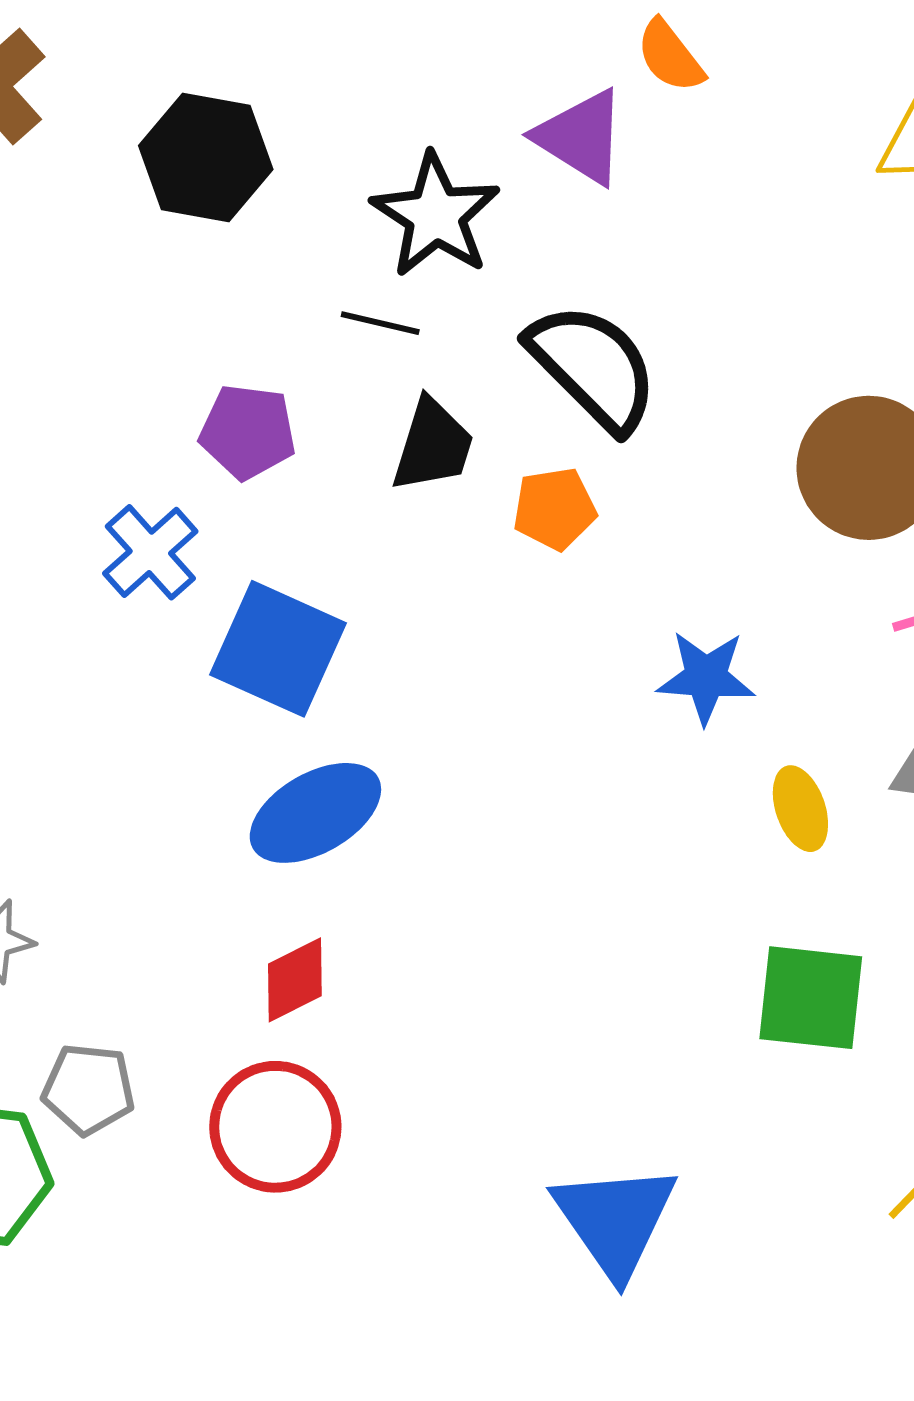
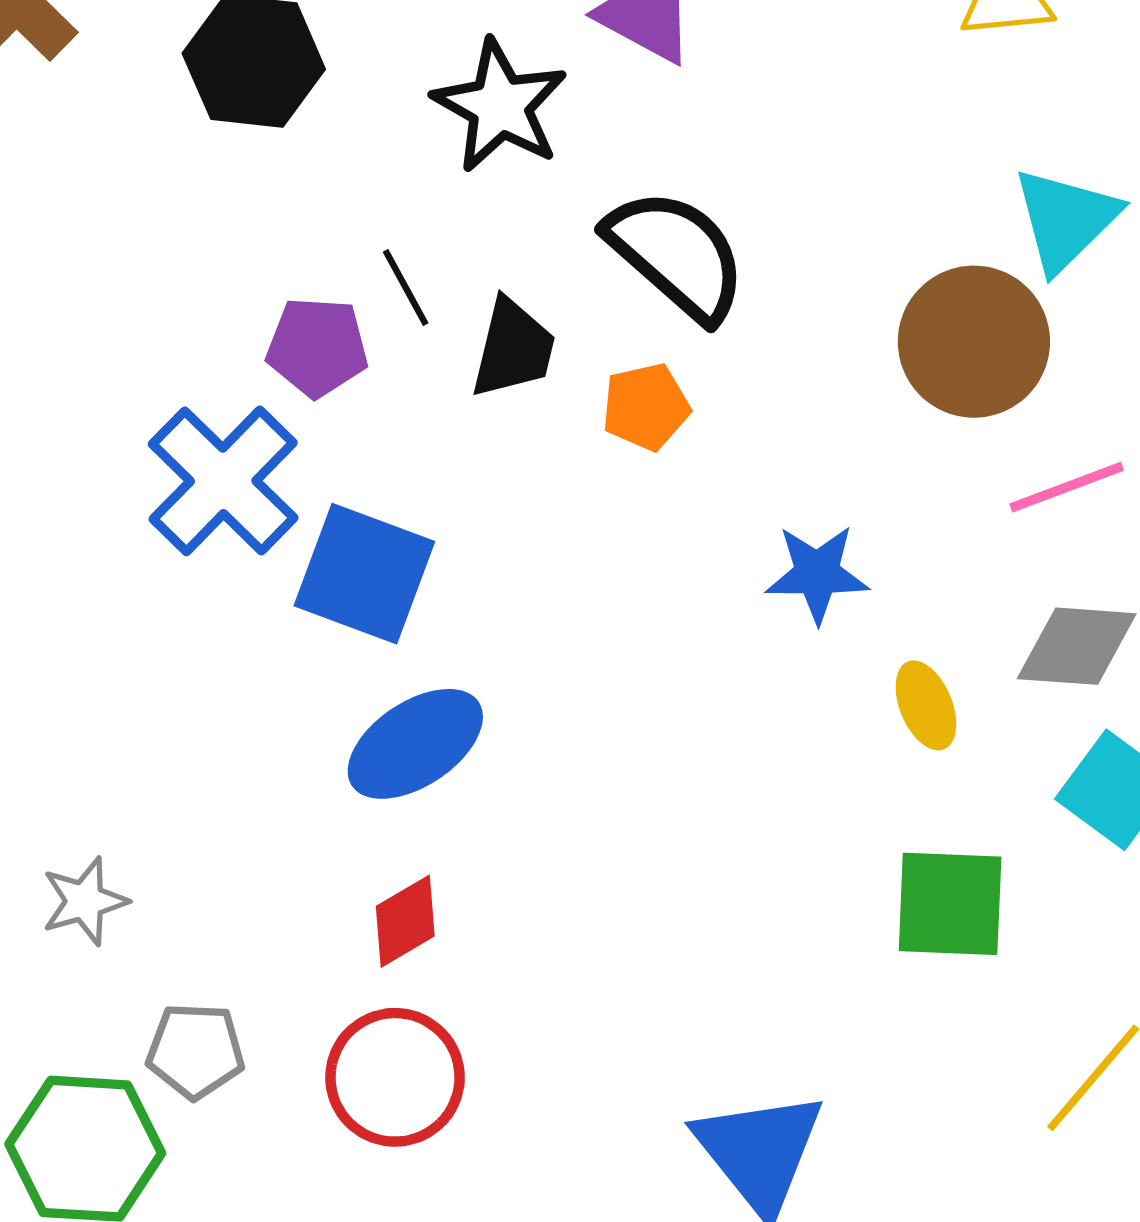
black line: (380, 323) -> (406, 287), moved, turned 52
blue cross: (150, 552) -> (223, 481), size x1.5

